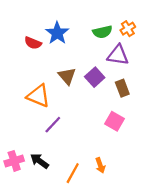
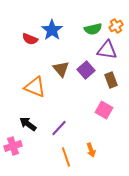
purple line: (53, 125) -> (59, 128), moved
black arrow: (40, 161) -> (28, 124), moved
orange line: (73, 173) -> (66, 157), turned -48

